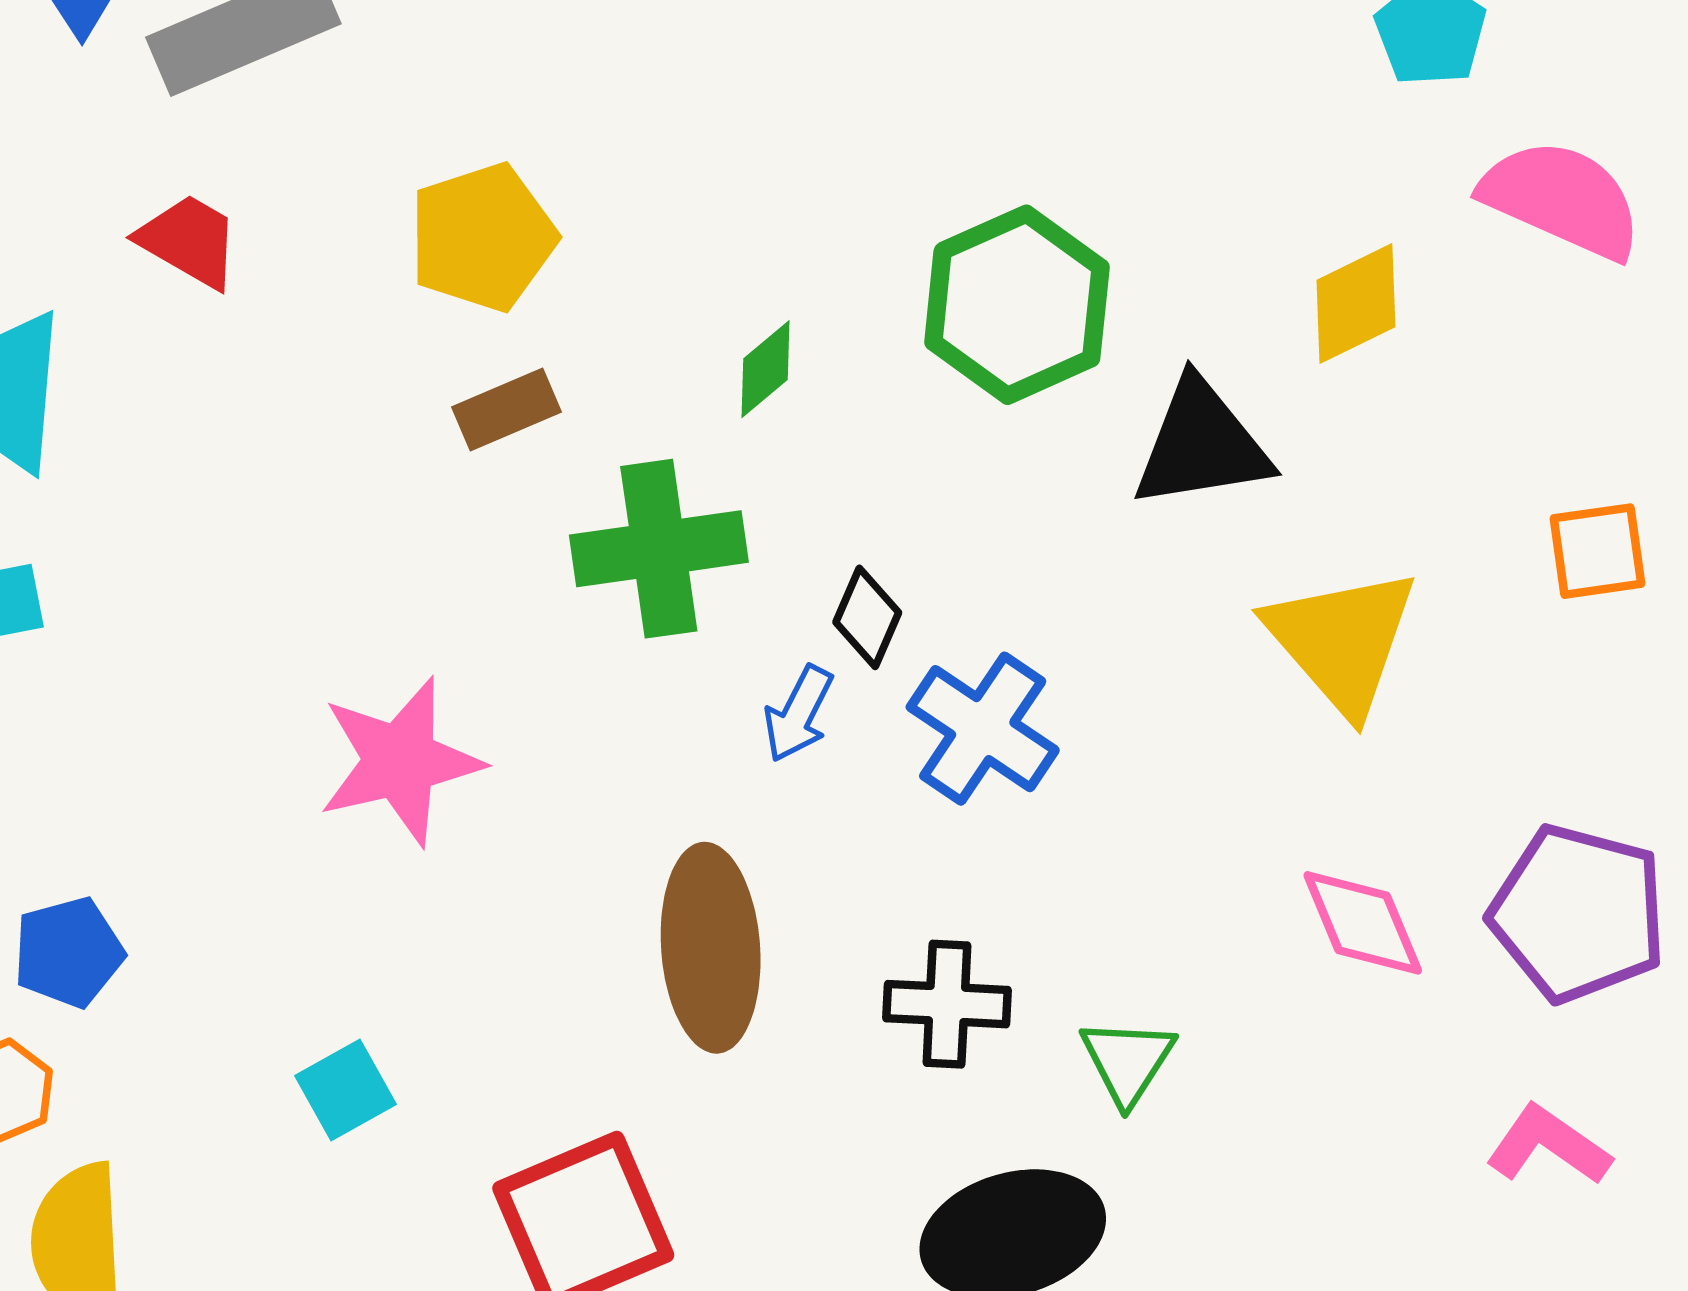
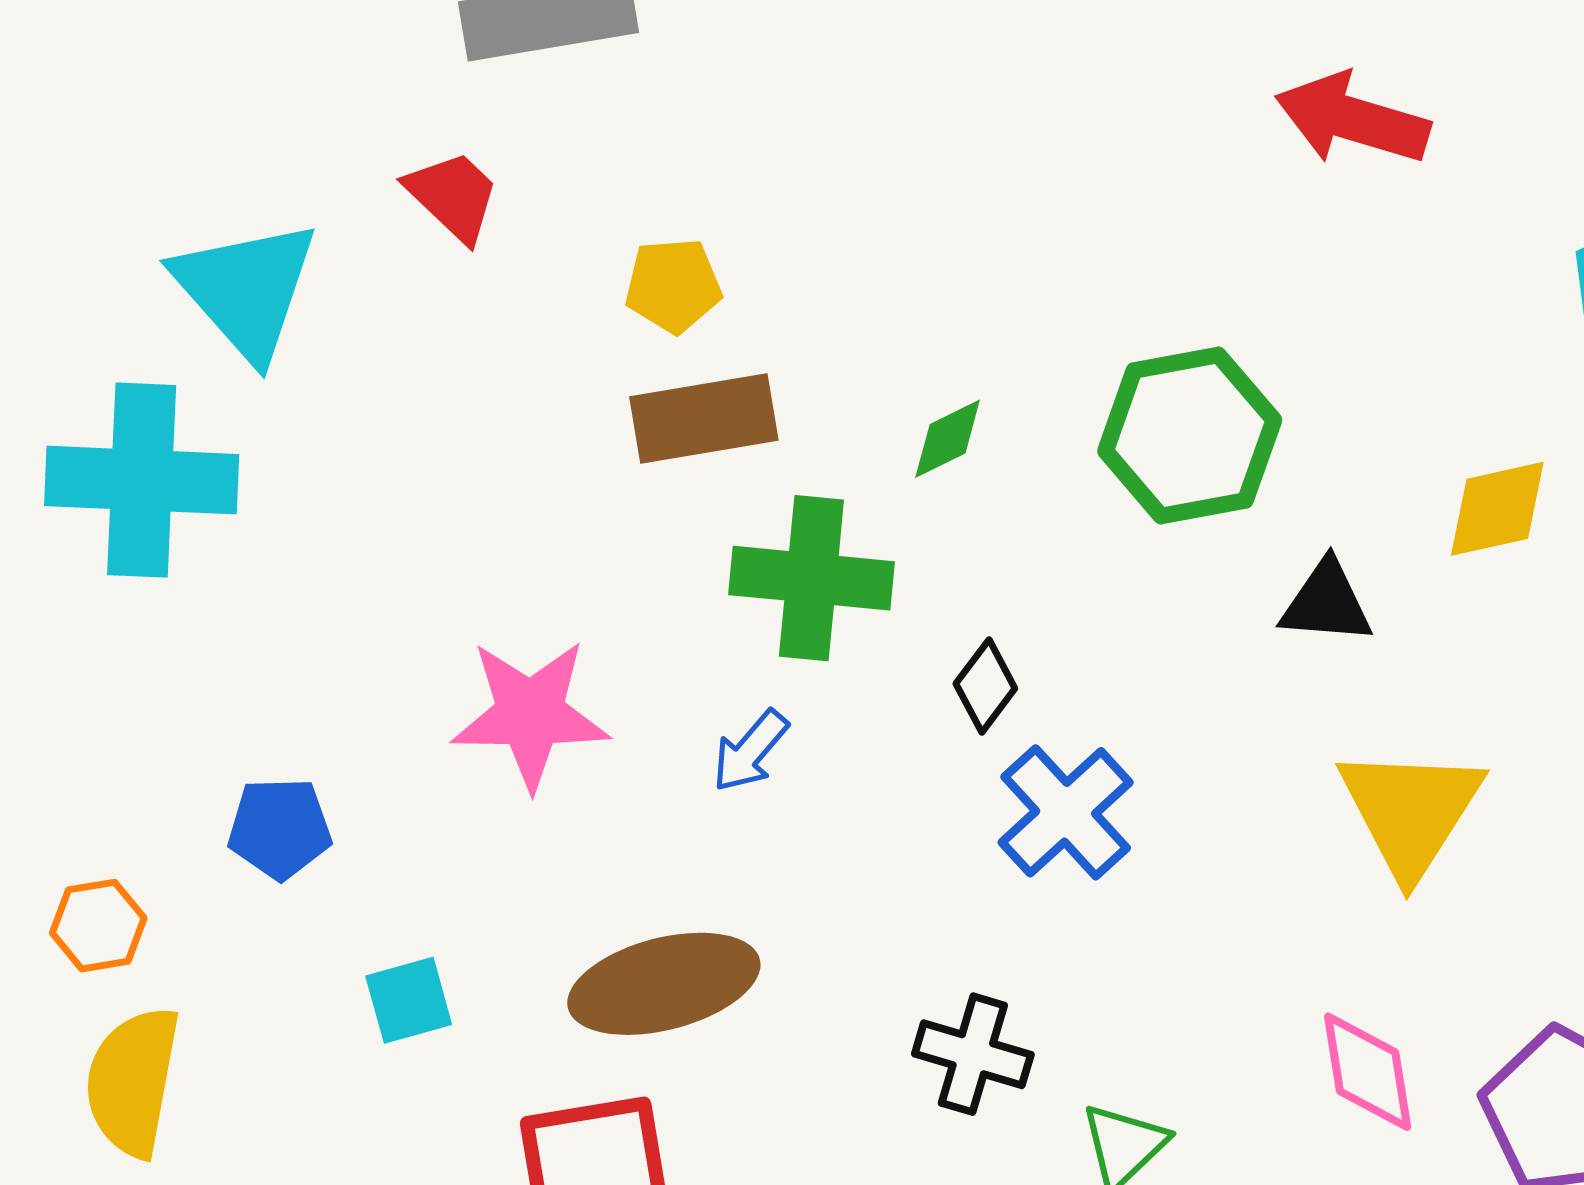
yellow pentagon: (483, 237) -> (673, 286), moved, size x0.7
brown rectangle: (506, 409) -> (704, 419), size x1.5
black triangle: (1202, 444) -> (1327, 603), size x0.7
blue arrow: (798, 714) -> (750, 751), moved
brown ellipse: (711, 948) -> (664, 984), moved, turned 66
blue pentagon: (68, 952) -> (280, 828), moved

